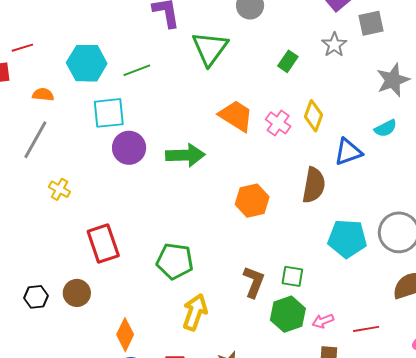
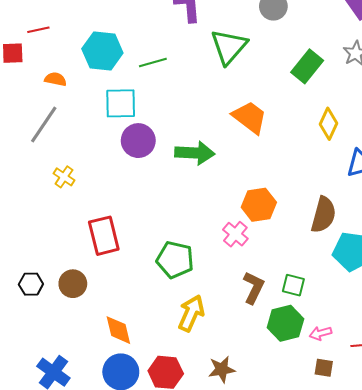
green rectangle: (288, 61) -> (307, 66), size x1.5
pink cross: (278, 123) -> (235, 234), moved
brown semicircle: (314, 185) -> (324, 215), moved
orange diamond: (125, 335) -> (118, 330), turned -44

